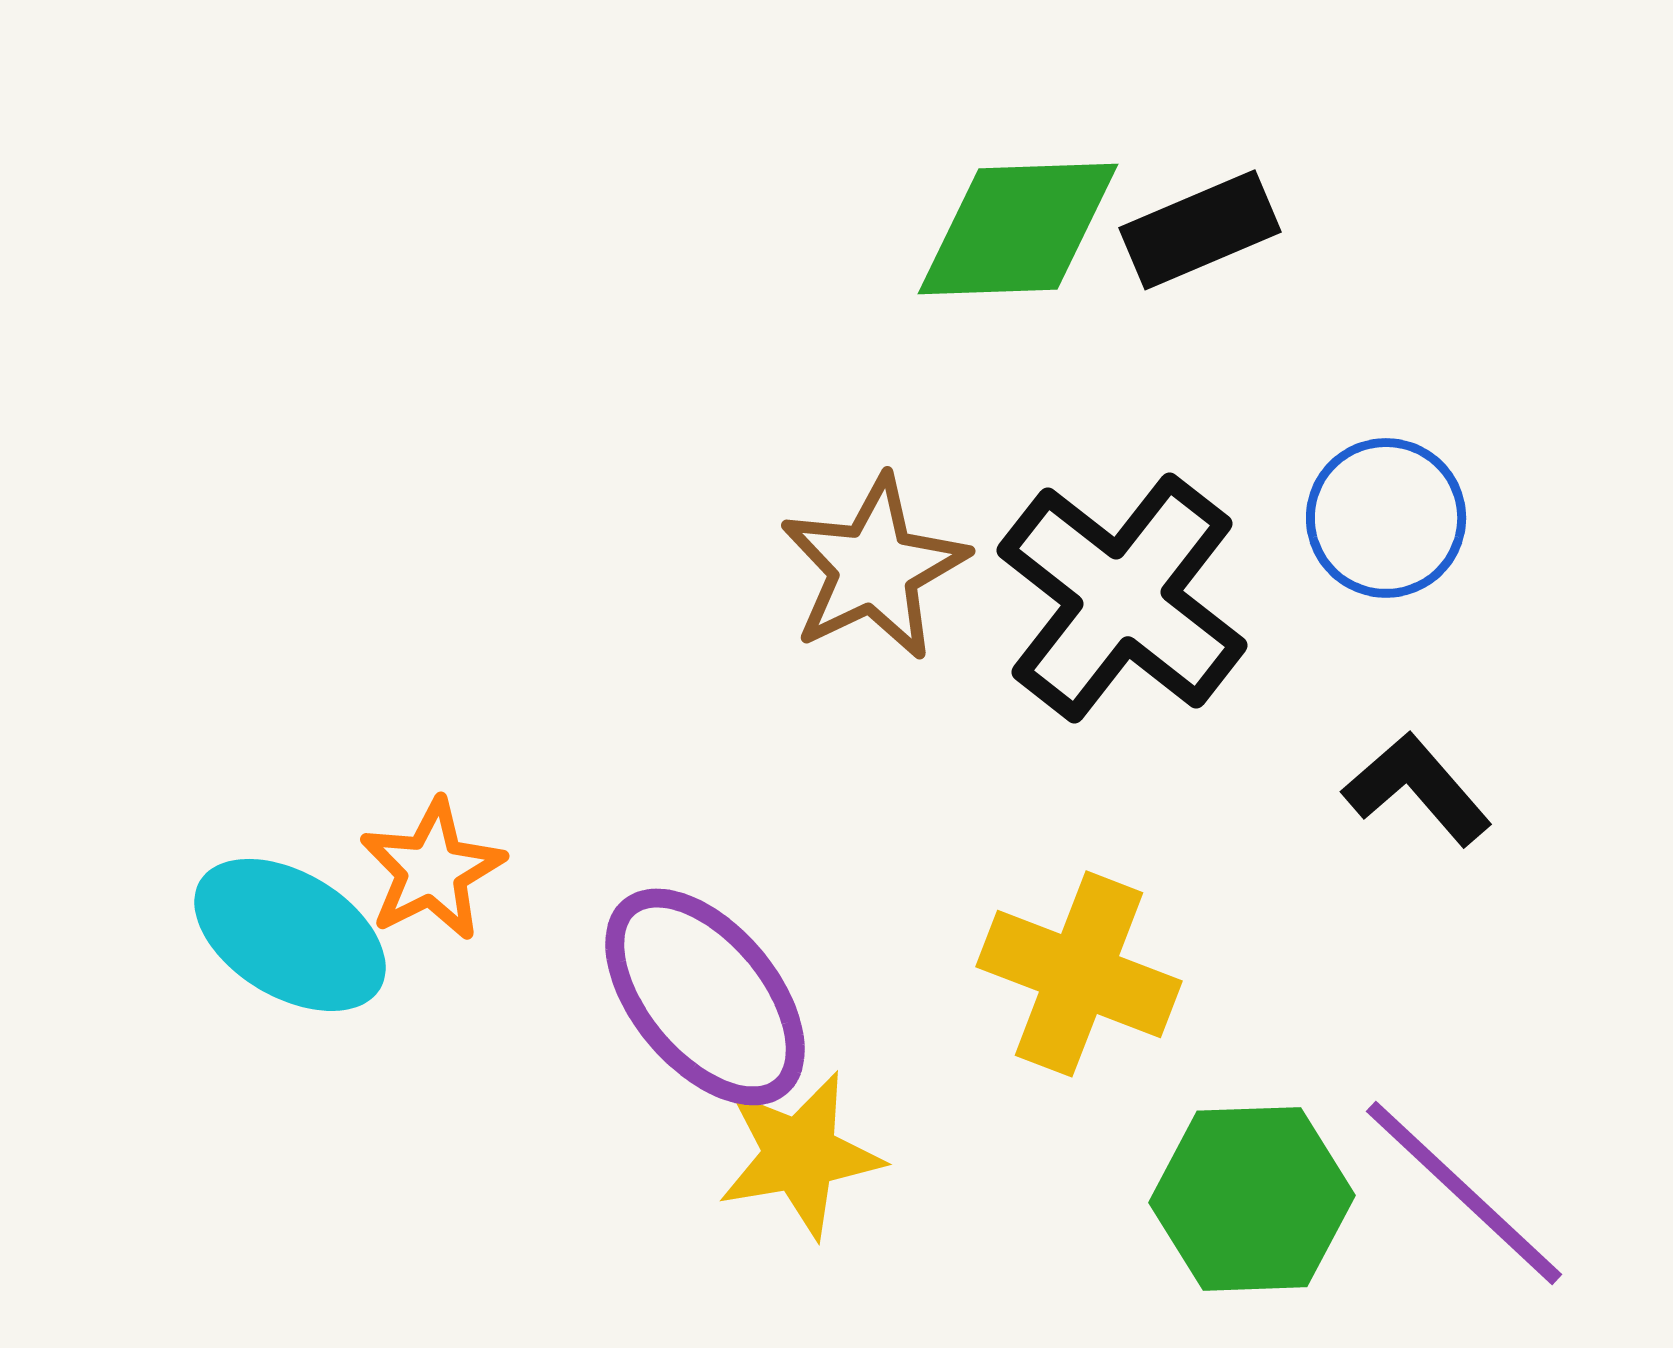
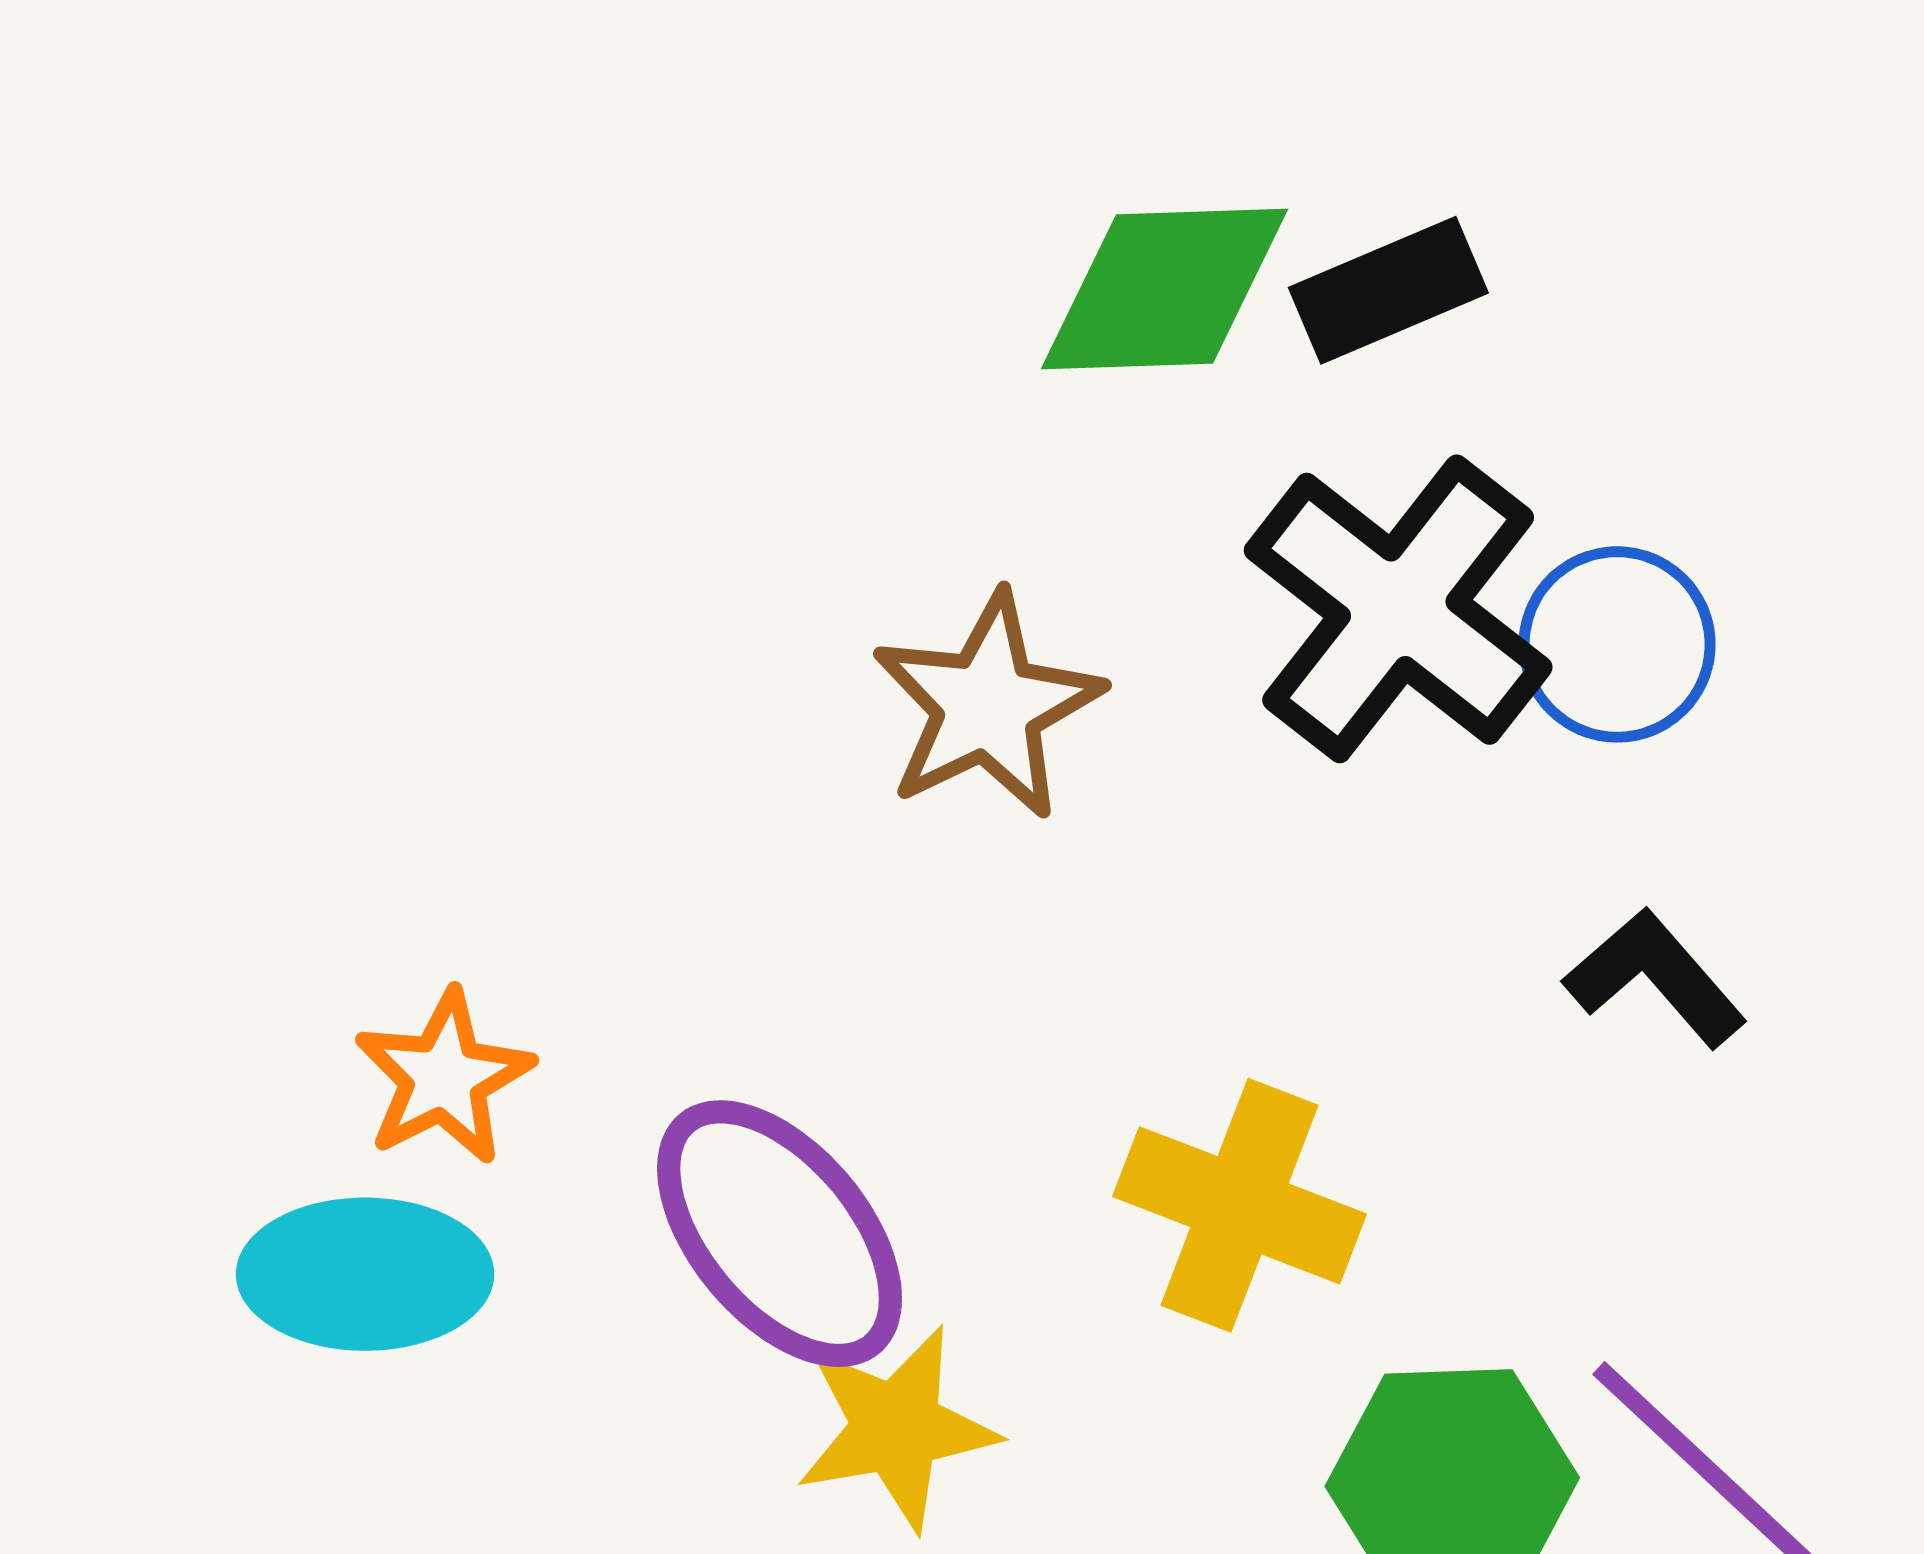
black cross: (1122, 598) -> (1398, 609), moved
cyan ellipse: (290, 935) -> (365, 1274), moved, turned -31

